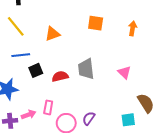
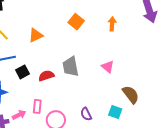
orange square: (96, 23) -> (76, 22), turned 35
purple semicircle: (89, 118) -> (86, 114), moved, turned -56
cyan square: (128, 120) -> (115, 112), turned 32

